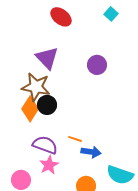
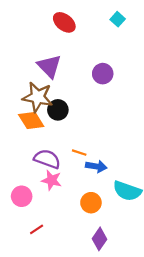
black circle: (47, 105) -> (58, 110), moved
orange diamond: (30, 109) -> (31, 121), turned -65
pink star: (49, 165) -> (51, 180), turned -30

